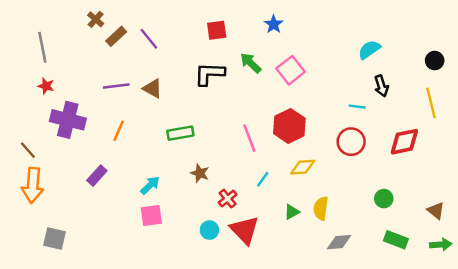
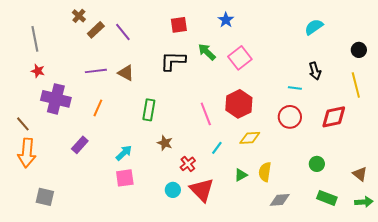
cyan semicircle: (369, 50) -> (314, 27), moved
green rectangle: (180, 133) -> (149, 110), turned -70

